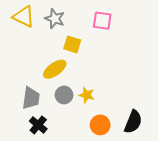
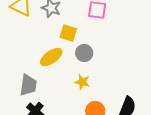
gray circle: (64, 95) -> (84, 53), moved

